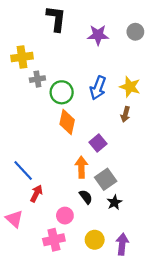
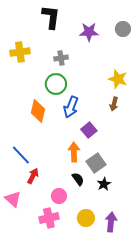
gray cross: (37, 79) -> (61, 58), moved
blue arrow: (98, 88) -> (71, 107), moved
orange diamond: (67, 122) -> (38, 111), moved

